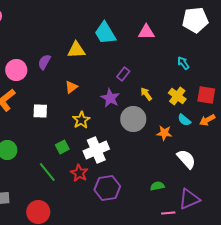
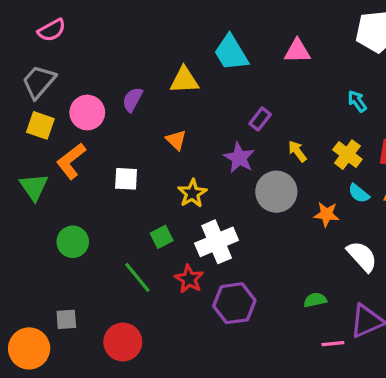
orange triangle: (71, 87) -> (176, 140), turned -40

